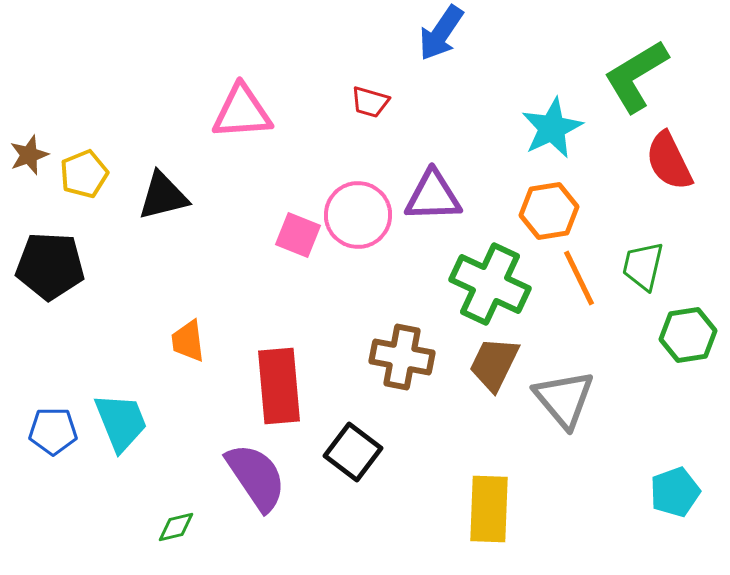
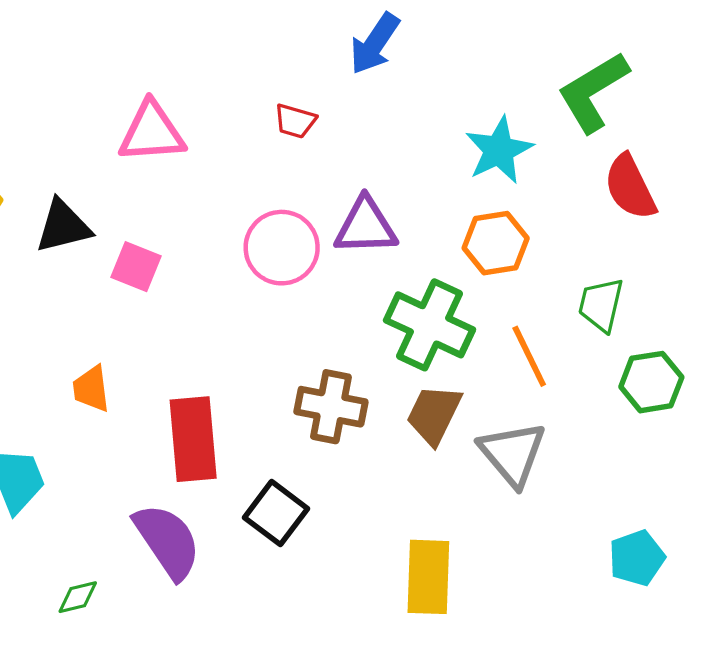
pink square: (298, 235) -> (136, 267), moved
orange line: (579, 278) -> (529, 356), moved

